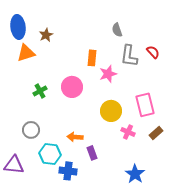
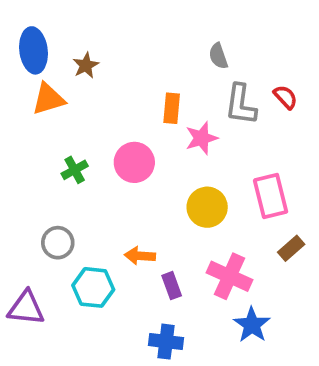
pink cross: (128, 132) -> (229, 276), moved, size x1.6
blue cross: (68, 171) -> (166, 342), moved

